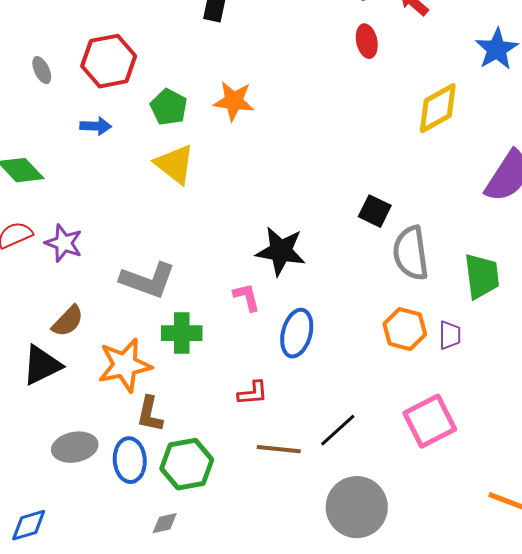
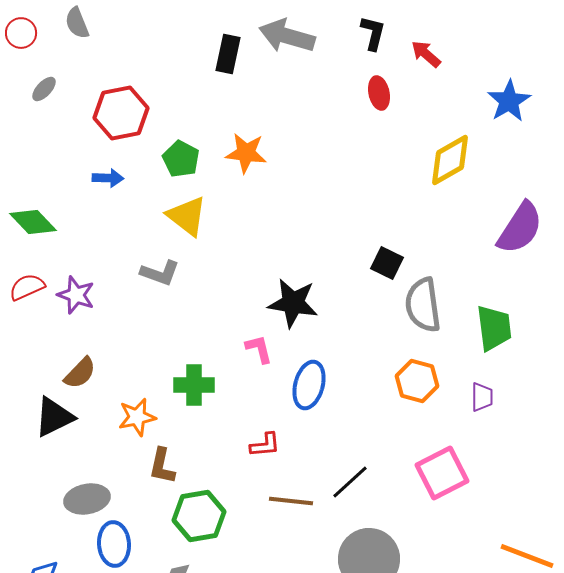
gray ellipse: (42, 70) -> (44, 89), moved, turned 68
gray L-shape: (148, 280) -> (160, 273), moved, size x0.7
purple trapezoid: (450, 335) -> (482, 397), moved
orange star: (125, 365) -> (137, 417), size x0.7
blue ellipse: (130, 460) -> (114, 544), moved

